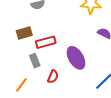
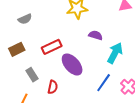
red rectangle: (46, 42) -> (52, 47), moved

